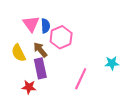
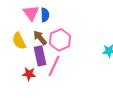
pink hexagon: (61, 37) -> (60, 40), moved
pink line: (81, 79) -> (54, 66), moved

